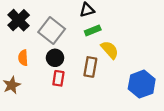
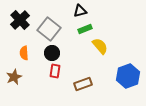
brown rectangle: (90, 67) -> (83, 84), moved, turned 60

